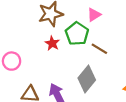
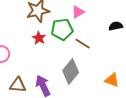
green pentagon: (77, 34) -> (62, 29), turned 30

